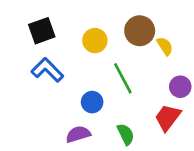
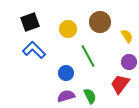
yellow semicircle: (165, 46) -> (127, 36), moved
purple semicircle: (78, 134) -> (66, 96), moved

